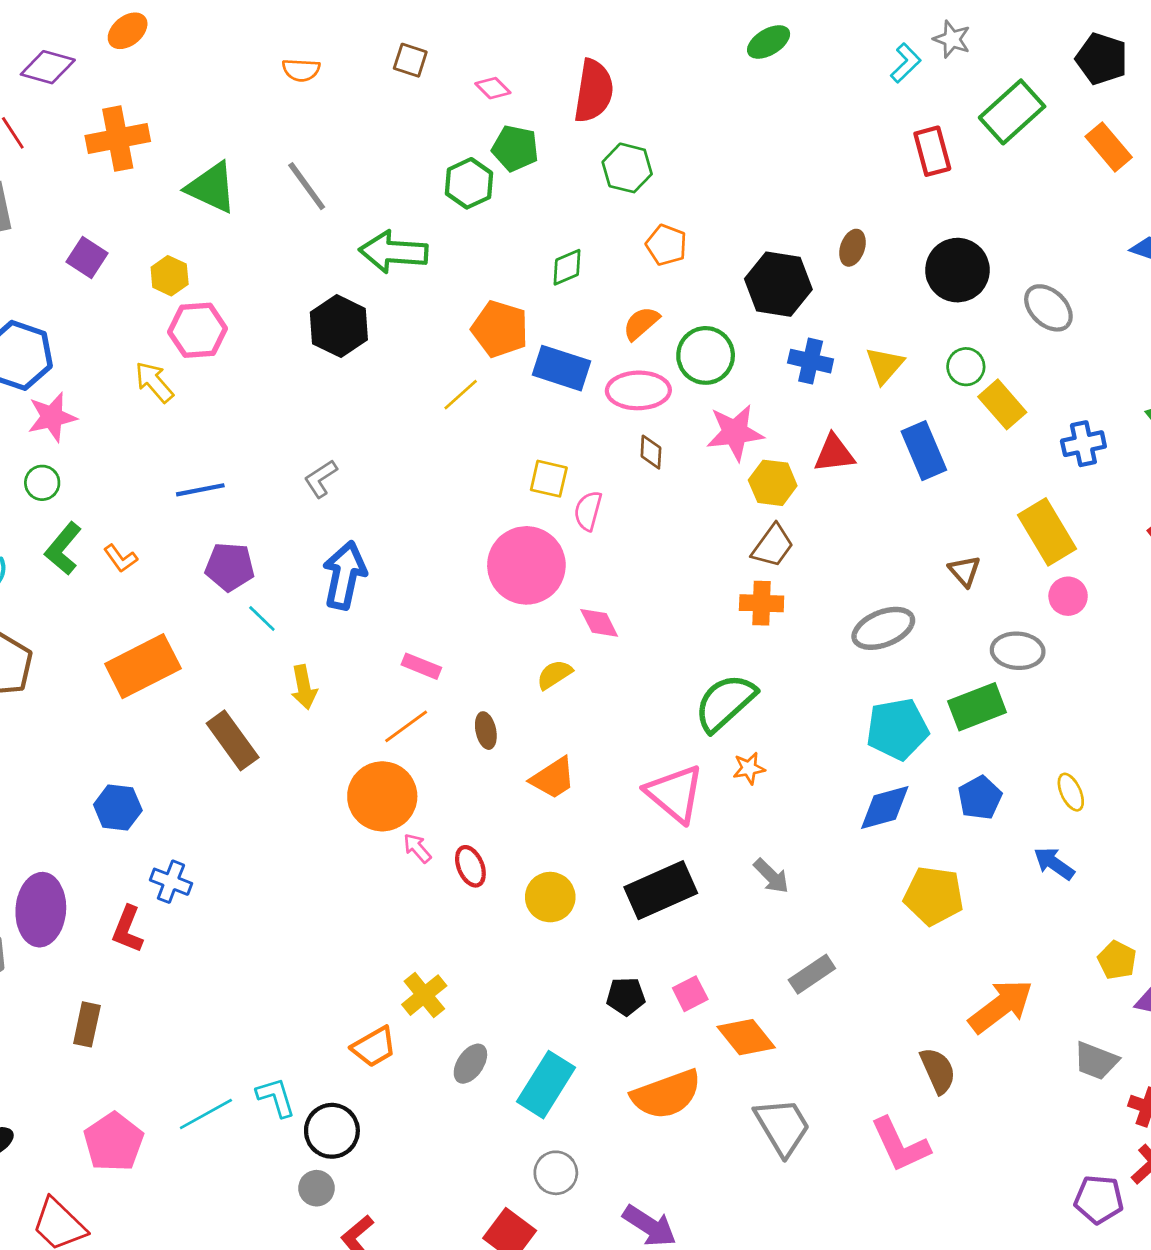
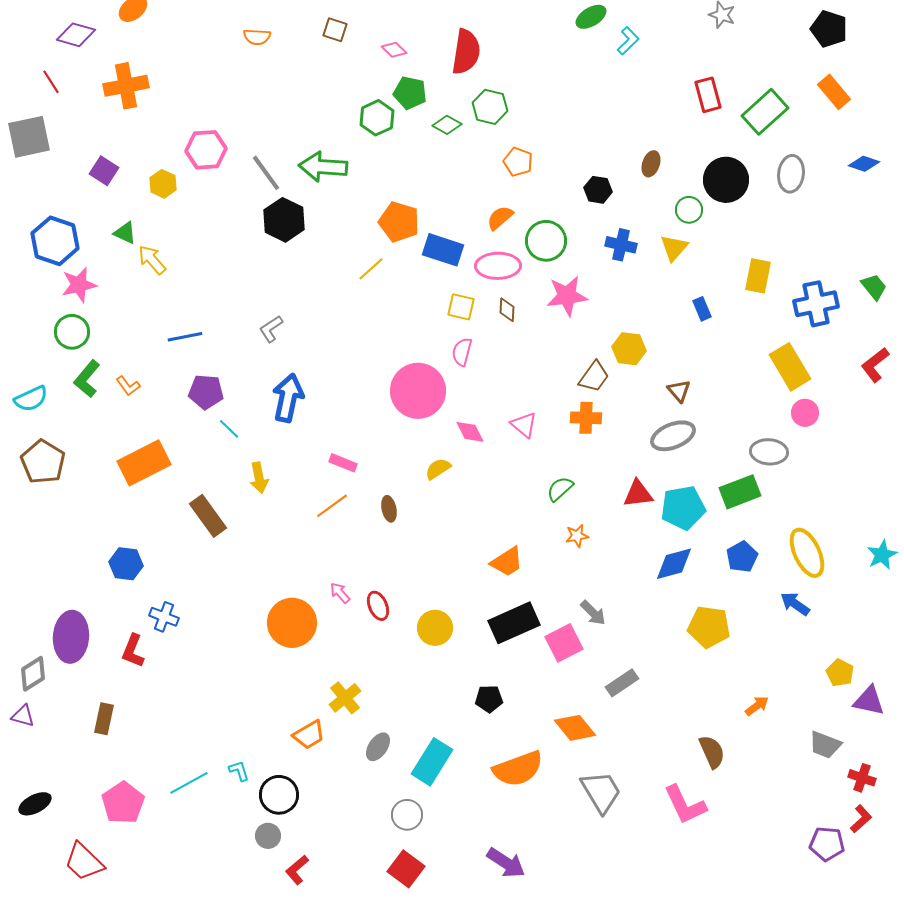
cyan L-shape: (906, 63) -> (628, 41), moved
green rectangle: (1012, 112) -> (765, 112), moved
gray line: (307, 186) -> (266, 173), moved
green triangle: (212, 188) -> (125, 233), moved, size x0.6
green diamond: (567, 267) -> (447, 125), moved, turned 52
black hexagon: (778, 284) -> (598, 190), size x0.6
gray ellipse: (1048, 308) -> (791, 174), moved, turned 54
pink hexagon: (198, 330) -> (206, 150), moved
green circle: (966, 367) -> (689, 210), moved
yellow rectangle: (1002, 404) -> (758, 276), turned 52
blue cross: (1083, 444) -> (816, 304), size x1.4
blue rectangle: (924, 451) -> (702, 309), size x0.6
red triangle: (834, 453) -> (638, 494), moved
yellow square: (549, 479) -> (461, 307), moved
green circle: (42, 483) -> (72, 332), size x1.4
yellow hexagon: (773, 483) -> (629, 349), moved
brown triangle: (964, 571) -> (679, 391), moved
green semicircle: (725, 703) -> (560, 489), size x0.6
orange trapezoid: (553, 778) -> (507, 562), moved
yellow ellipse: (1071, 792) -> (807, 553), size x1.8
pink triangle: (675, 794) -> (524, 425), moved, size x0.6
orange circle: (382, 796) -> (292, 623), moved
pink square: (690, 994) -> (564, 643), moved, size x1.5
orange arrow: (1001, 1006) -> (757, 706), size x0.5
cyan L-shape: (276, 1097) -> (239, 771), size x0.7
gray circle: (556, 1173) -> (407, 815), moved

